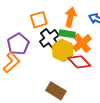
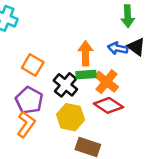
orange square: (39, 20) -> (33, 65), moved, turned -30
yellow hexagon: (63, 50) -> (71, 117), moved

